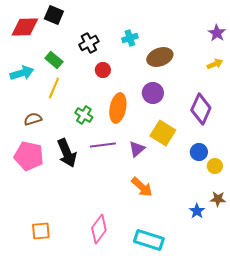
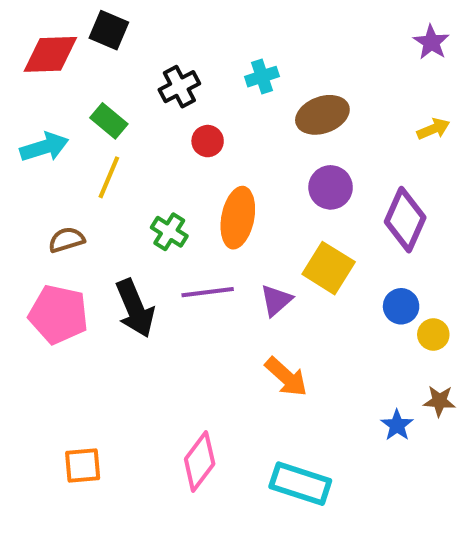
purple star: (217, 33) -> (431, 42), moved
purple circle: (153, 93) -> (331, 187), moved

